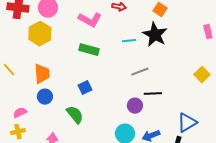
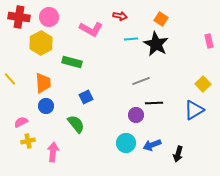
cyan line: (129, 41) -> (131, 39), moved
green rectangle: (89, 50) -> (72, 62), moved
blue triangle: (187, 123) -> (194, 110), moved
yellow cross: (18, 132) -> (28, 141), moved

